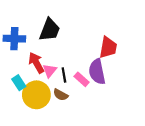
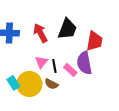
black trapezoid: (50, 30) -> (67, 29), moved
red arrow: (36, 63) -> (40, 33), moved
cyan rectangle: (19, 83) -> (13, 83), moved

